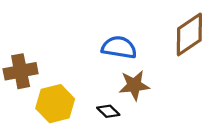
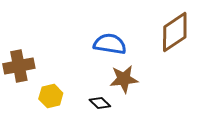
yellow hexagon: (55, 104) -> (51, 96), size x0.7

